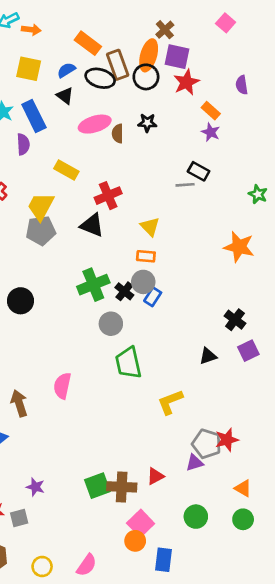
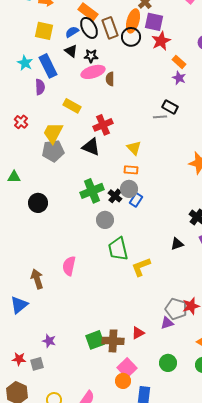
black ellipse: (100, 78) -> (89, 28), moved, turned 45
black star: (147, 123) -> (91, 56), moved
yellow L-shape: (170, 402) -> (141, 267), moved

